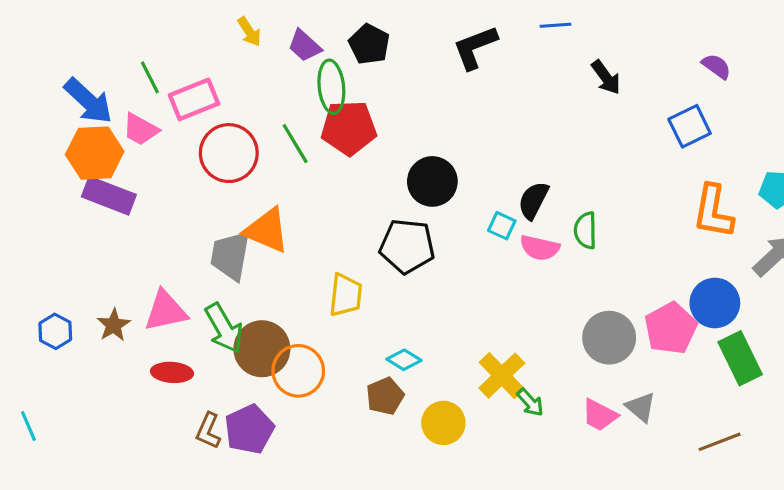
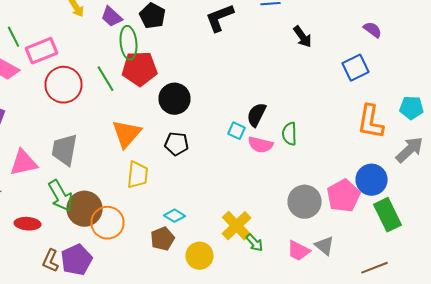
black circle: (432, 181) -> (174, 99), moved
orange triangle: (267, 230) -> (126, 134), moved, turned 48
black pentagon: (407, 246) -> (176, 144), size x0.7
pink triangle: (166, 311) -> (24, 163), moved

